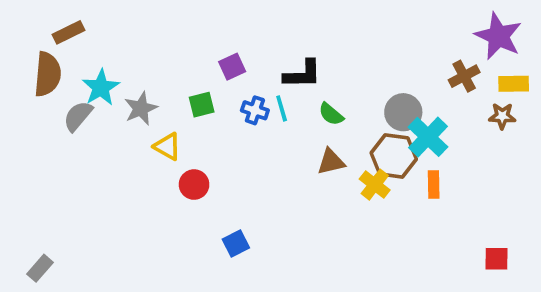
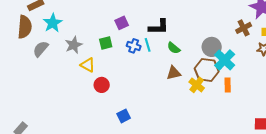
cyan star: (101, 88) -> (53, 23), moved

